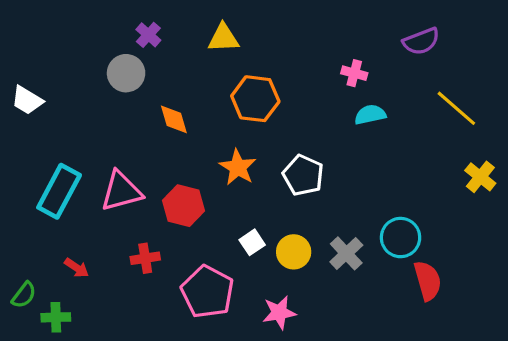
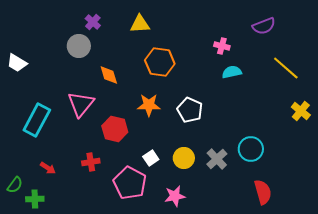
orange star: (238, 167) -> (149, 105), turned -30
pink triangle: (121, 191) -> (81, 104), moved, turned -36
white square: (252, 242) -> (151, 158), moved
red semicircle: (428, 281) -> (263, 192), moved

